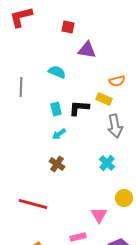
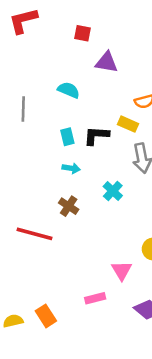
cyan arrow: (59, 134) -> (71, 168), turned -136
cyan cross: (107, 163) -> (113, 191), moved
red line: (33, 204) -> (35, 234), moved

